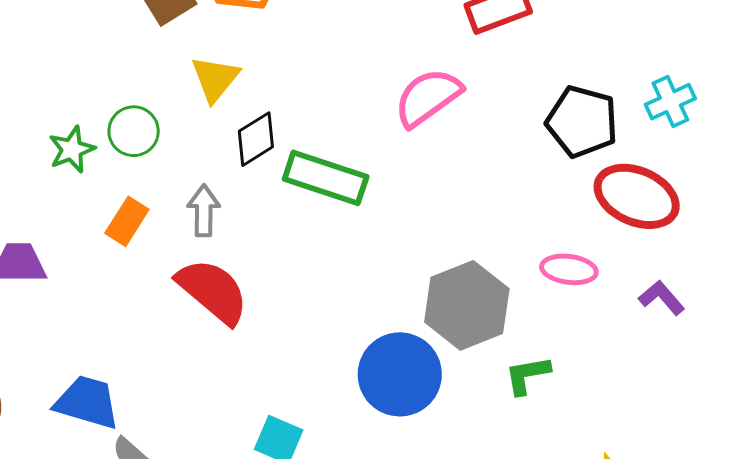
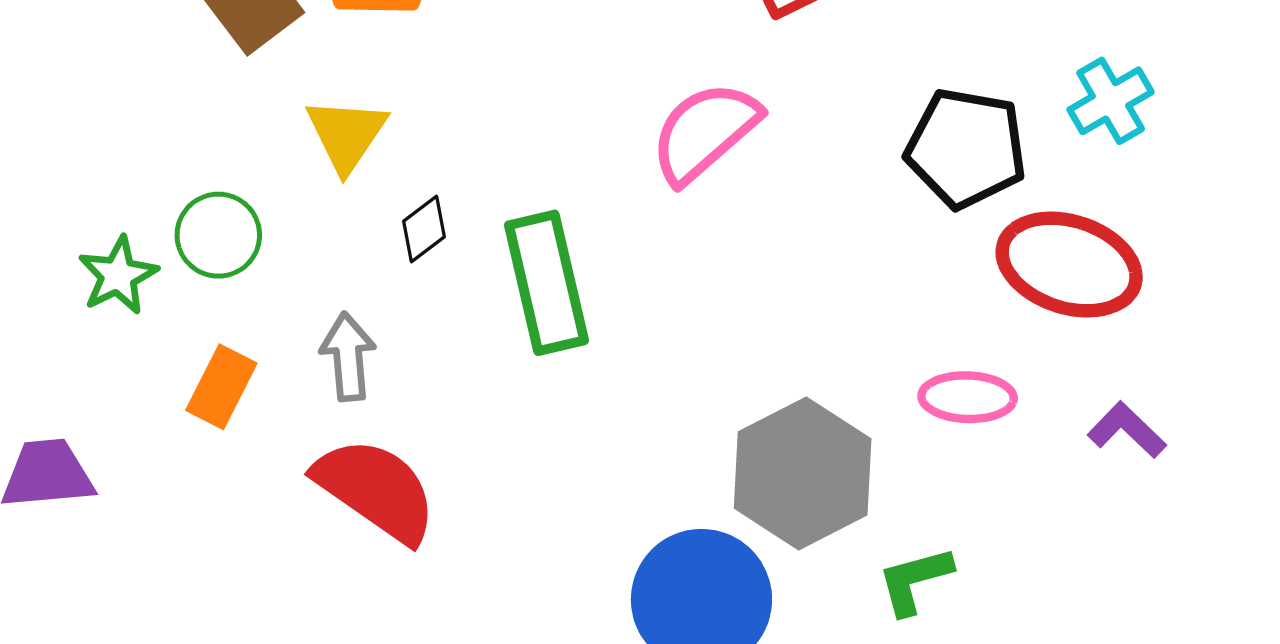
black diamond: (256, 139) -> (424, 229), size x0.7
green rectangle: (326, 178) -> (546, 283), turned 64

